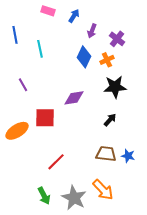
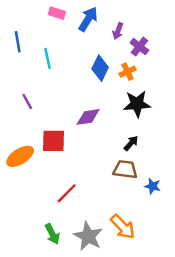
blue arrow: (74, 16) -> (88, 19), size x1.5
purple arrow: (92, 31) -> (118, 31), moved
brown trapezoid: (106, 154) -> (125, 169), moved

